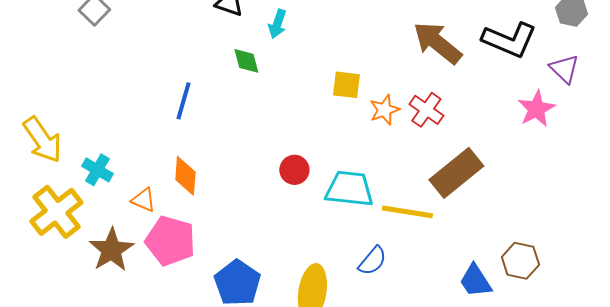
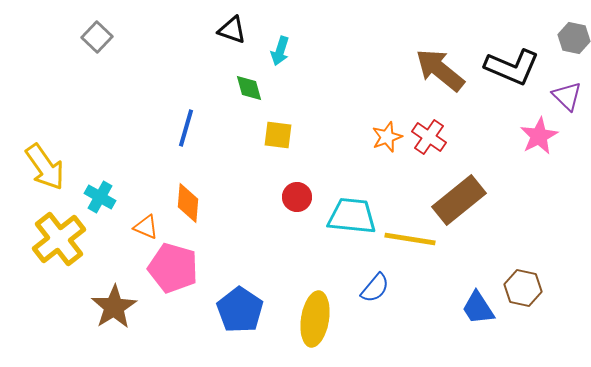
yellow square: (346, 85) -> (278, 135), moved
brown star: (111, 250) -> (114, 307), moved

